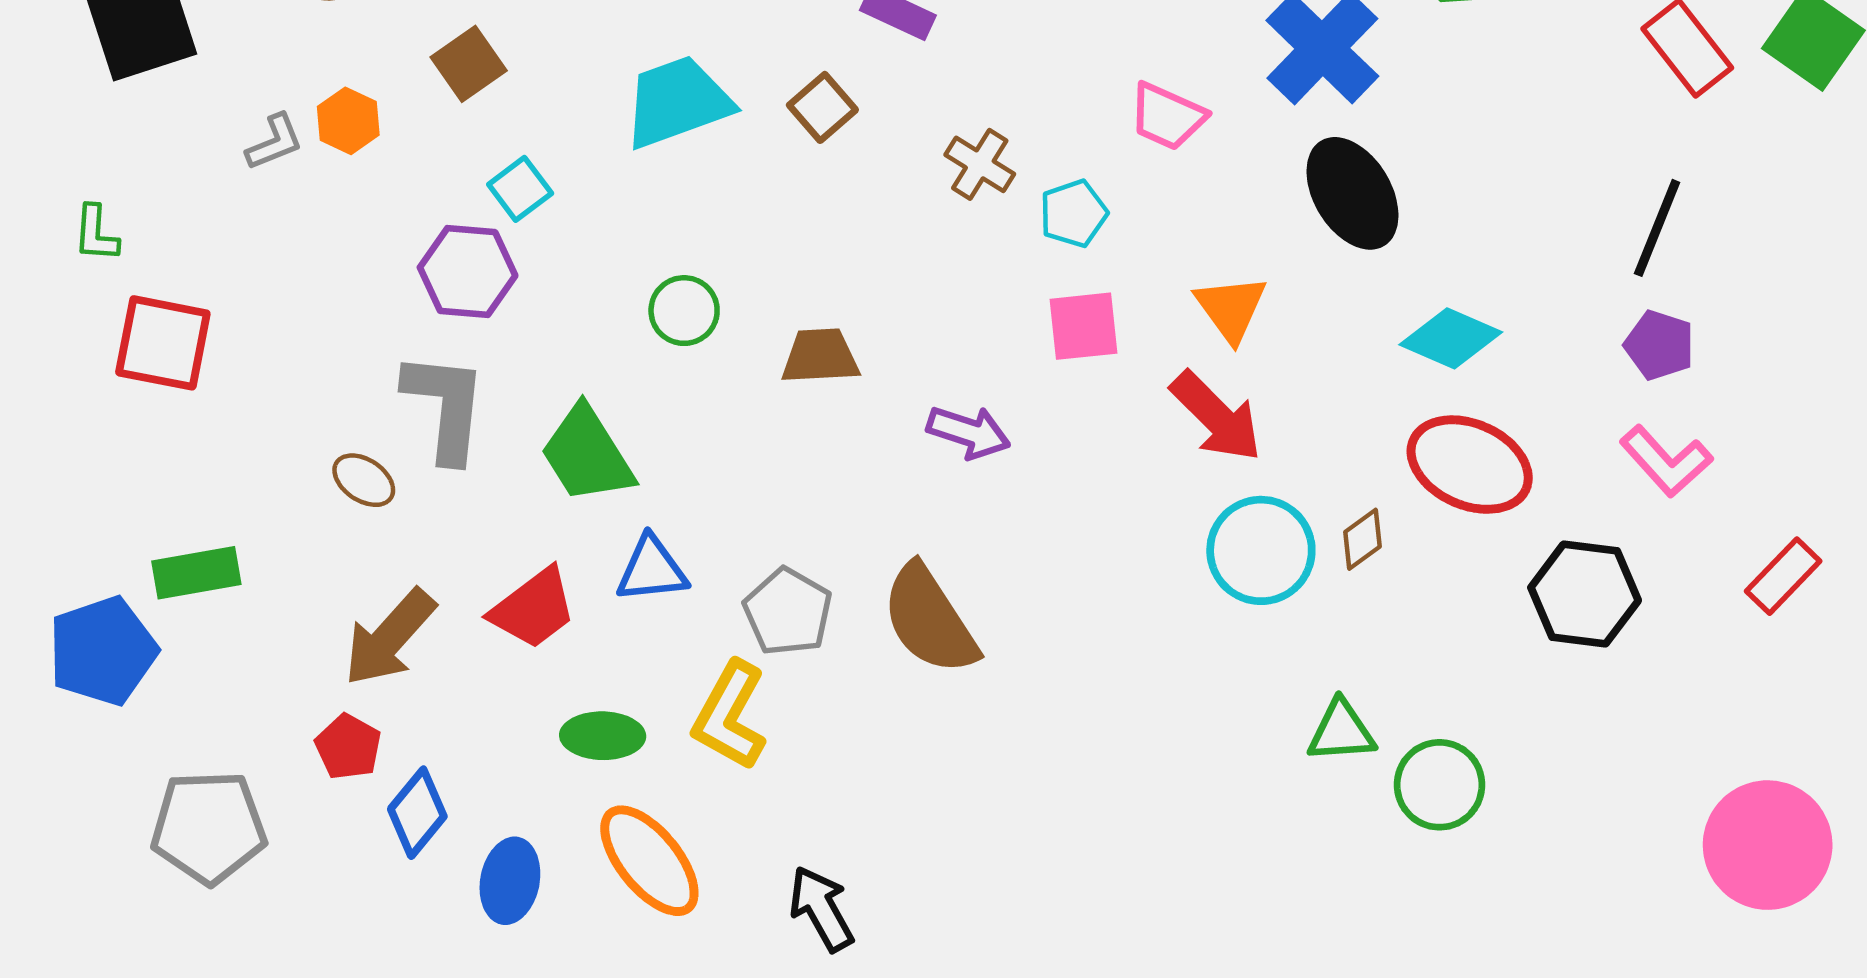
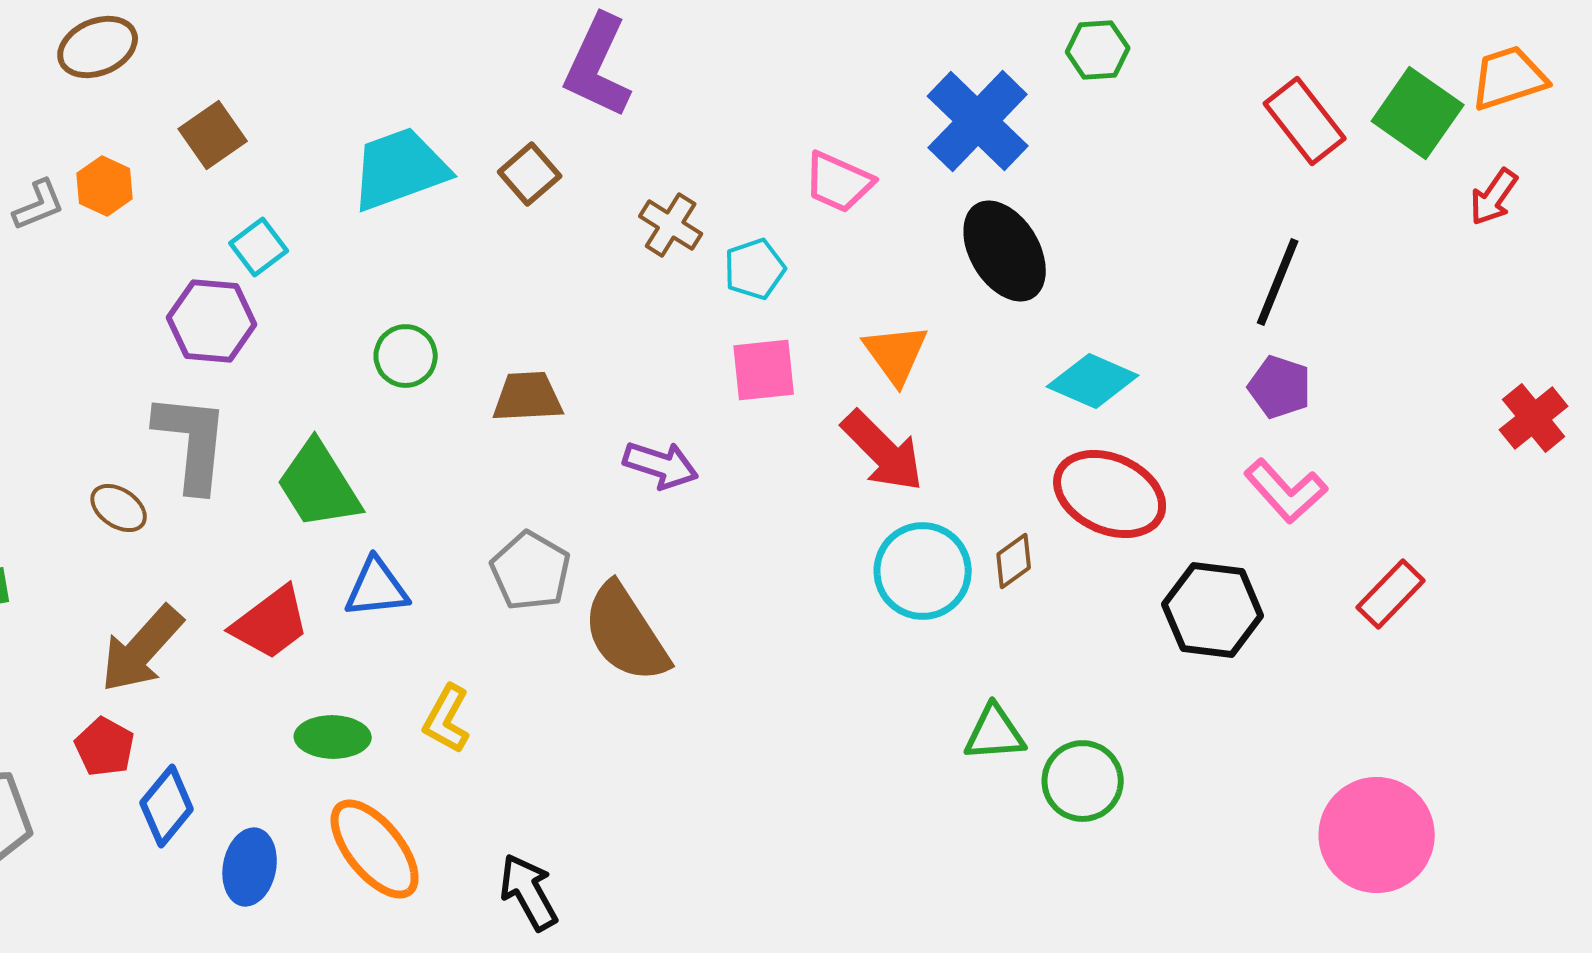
gray pentagon: (788, 612) -> (531, 571), moved
yellow L-shape: (730, 716) -> (447, 719), size x0.7

